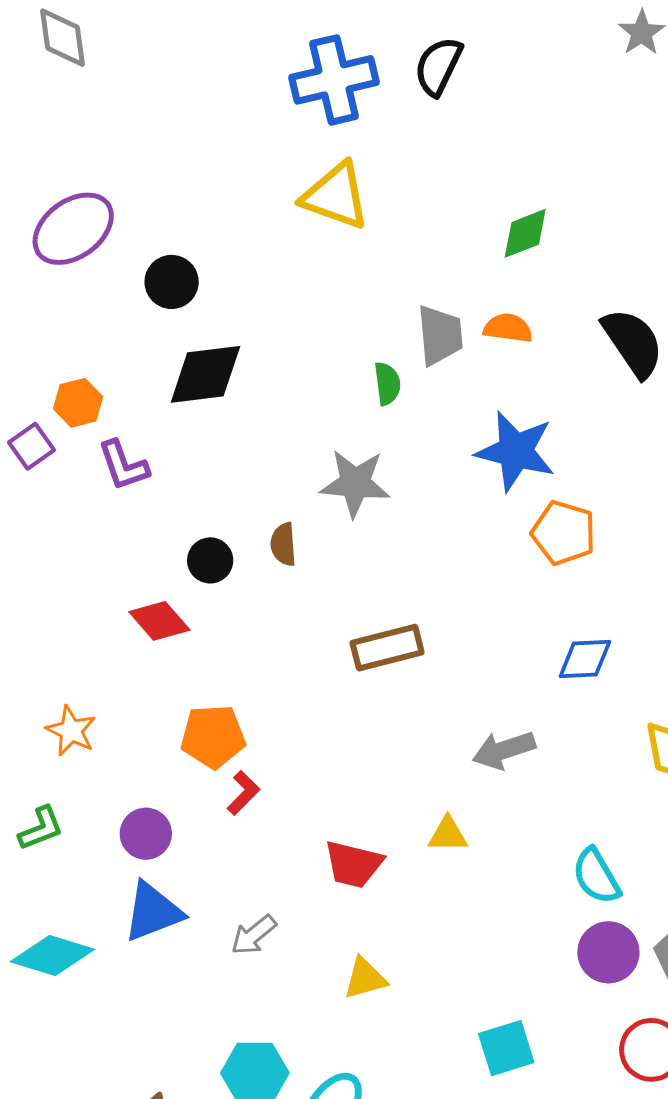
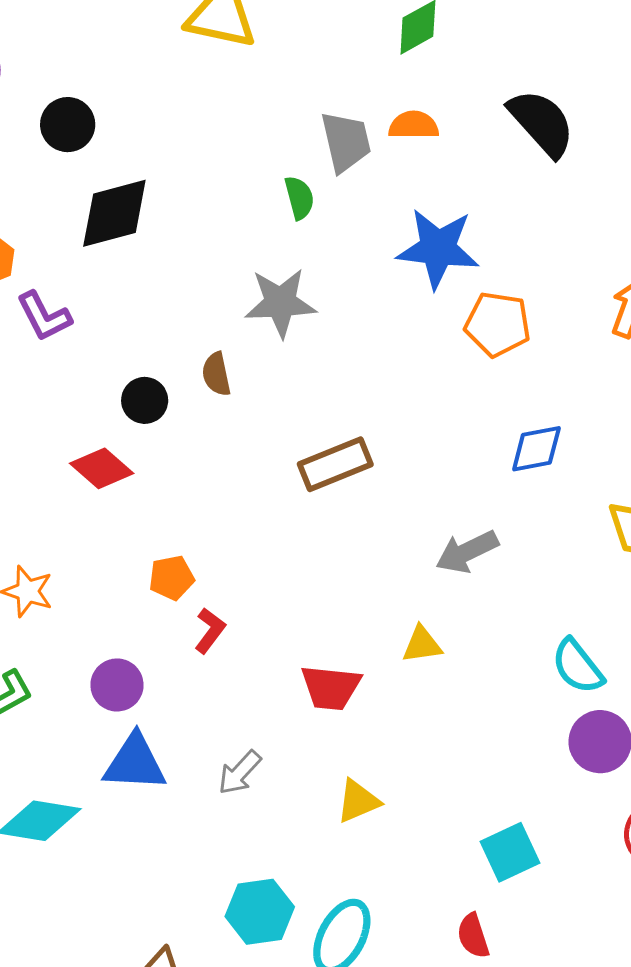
orange pentagon: (213, 736) -> (172, 578), size x0.7
blue triangle: (153, 912) -> (135, 763), turned 32

